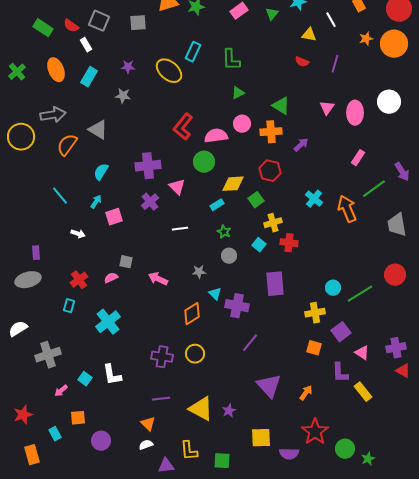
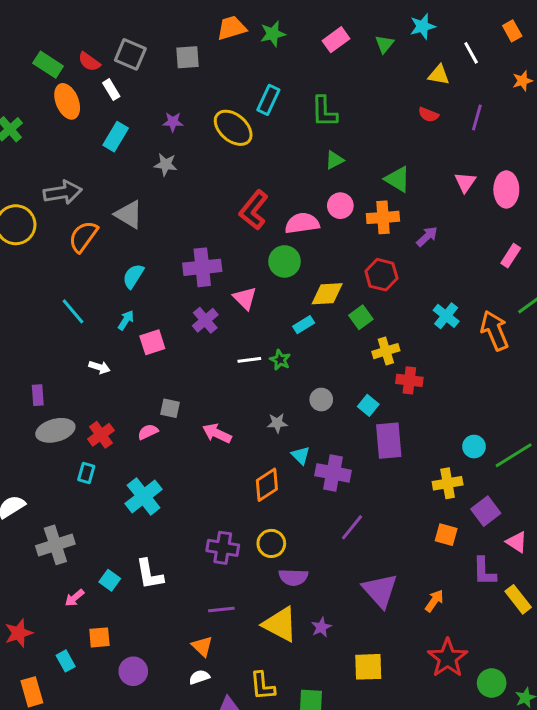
orange ellipse: (56, 70) -> (67, 101), moved
green star: (224, 232) -> (280, 360), moved
cyan square: (259, 245) -> (368, 405), moved
gray ellipse: (28, 280) -> (55, 430), moved
purple semicircle: (289, 454) -> (293, 577), moved

